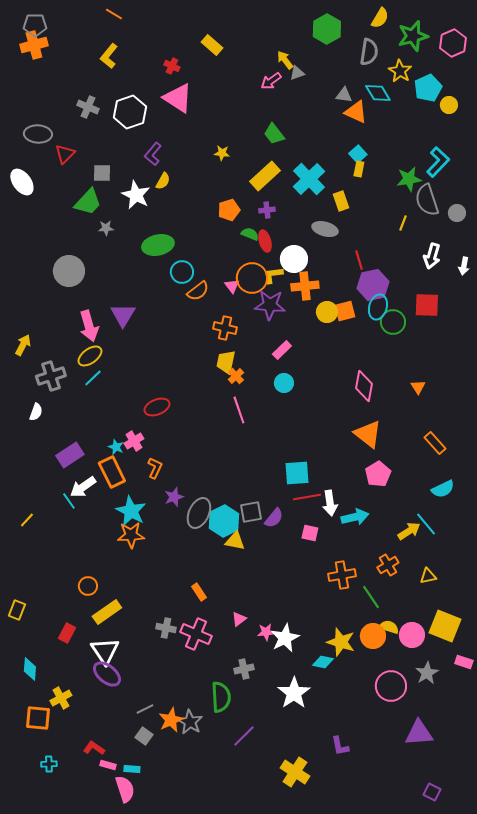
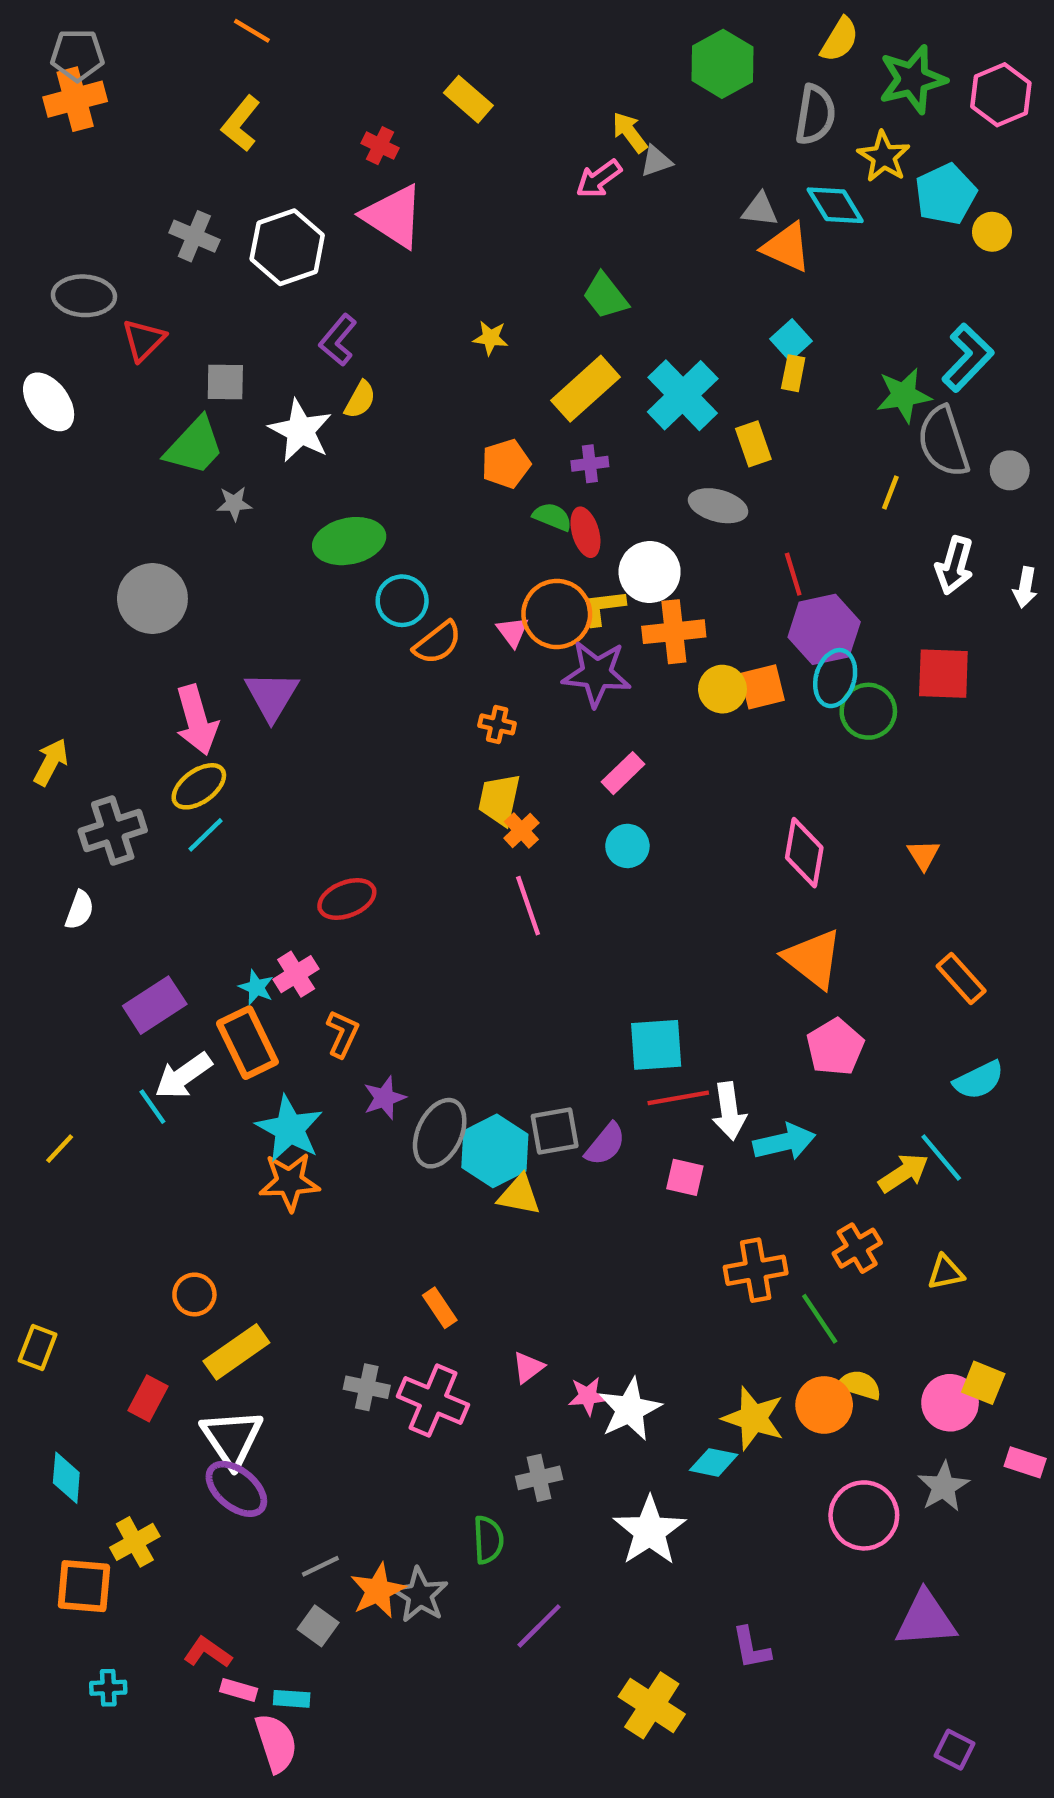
orange cross: (225, 328) -> (497, 724), size x0.7
yellow square: (445, 626) -> (983, 1383), size x0.6
pink circle: (412, 635) -> (950, 1403), moved
green semicircle: (221, 697) -> (488, 1540), size x0.7

